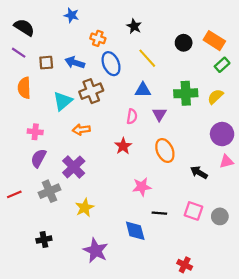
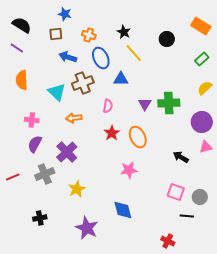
black star: (134, 26) -> (124, 32), moved
orange rectangle: (214, 41) -> (201, 26), moved
brown square: (46, 63) -> (56, 34), moved
blue triangle: (143, 90) -> (121, 79), moved
green cross: (186, 93) -> (169, 103), moved
yellow semicircle: (215, 97) -> (205, 88), moved
cyan triangle: (63, 101) -> (57, 92), turned -36
pink semicircle: (132, 116) -> (108, 106), moved
orange ellipse: (165, 150) -> (138, 137), moved
black line: (159, 213) -> (187, 216), moved

